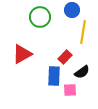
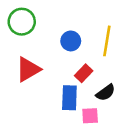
blue circle: (72, 10) -> (71, 41), moved
green circle: (40, 17) -> (22, 22), moved

